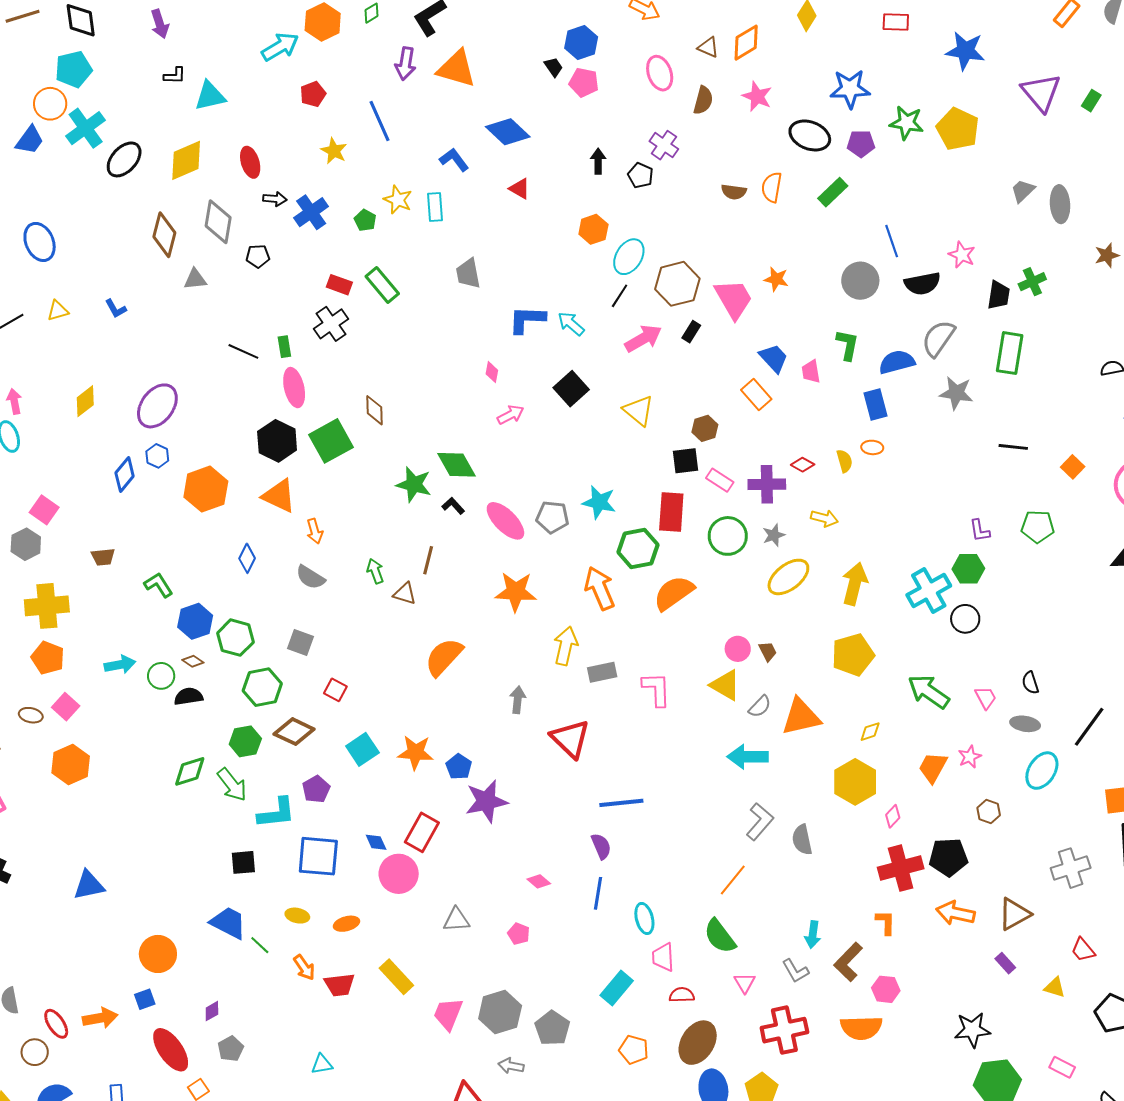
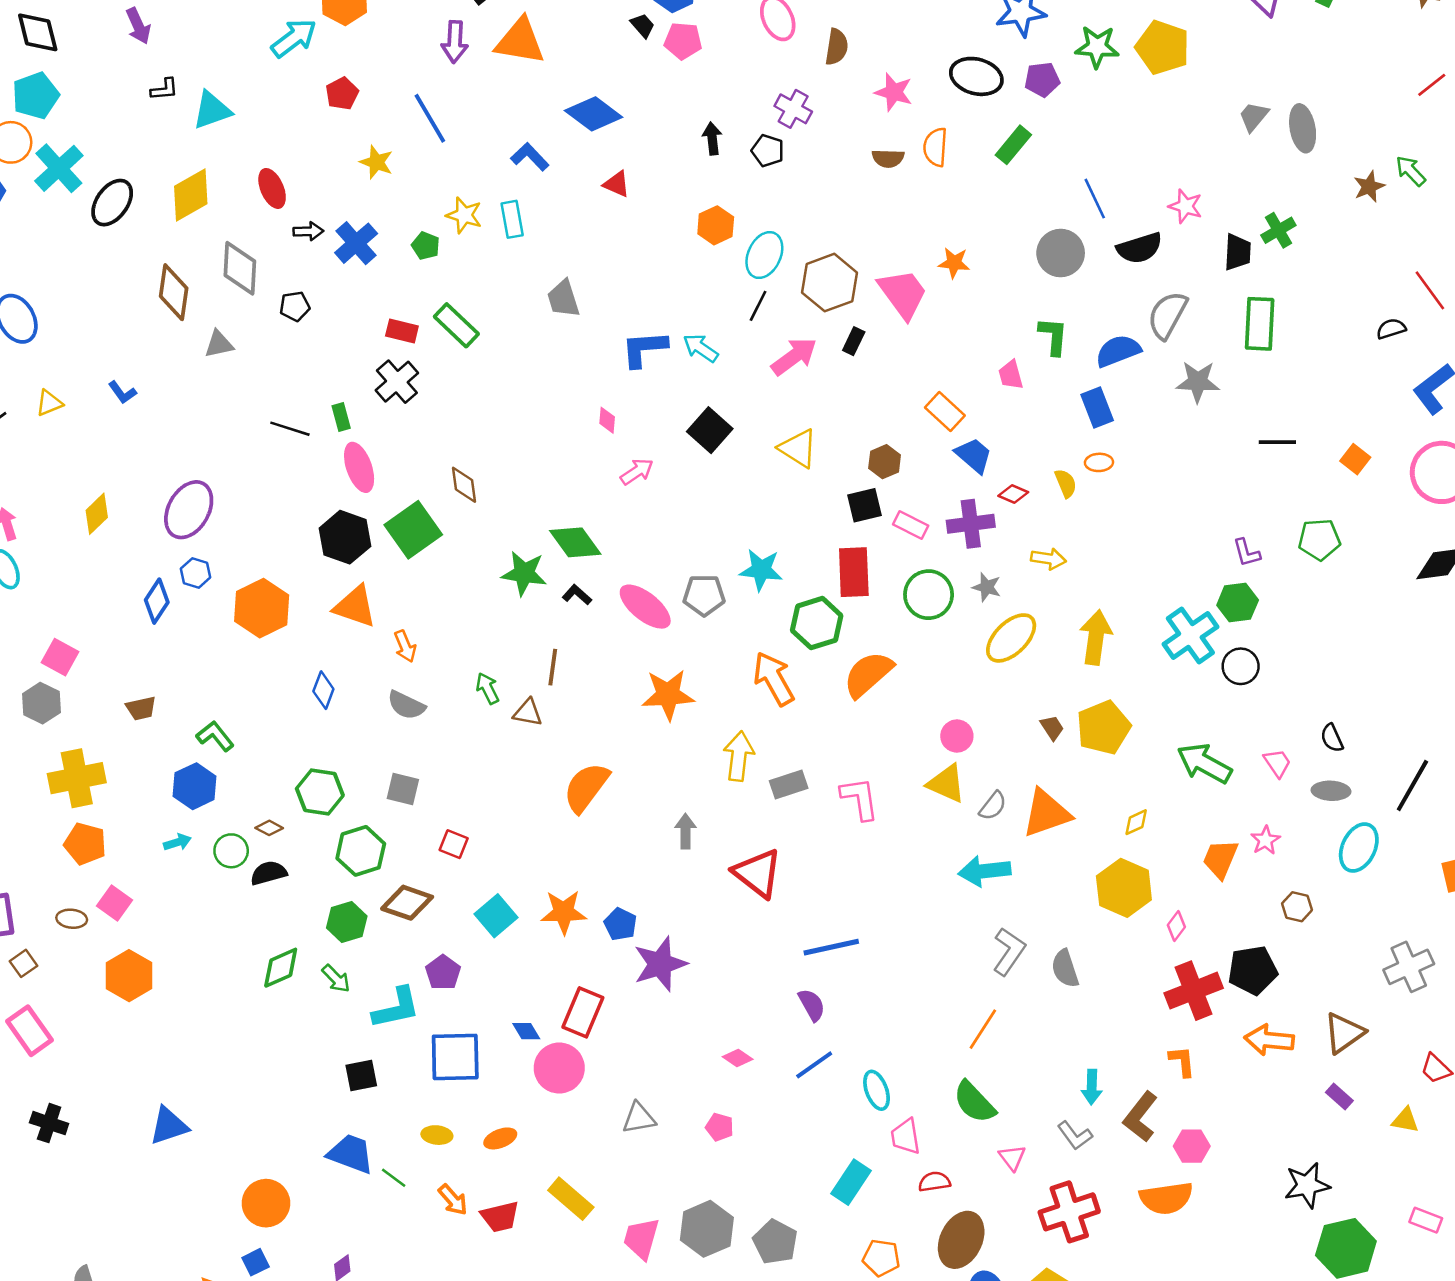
pink star: (757, 96) -> (894, 92), moved
blue trapezoid: (774, 358) -> (974, 455), moved
gray star: (774, 535) -> (987, 587), turned -30
blue hexagon: (195, 621) -> (195, 786), moved
brown trapezoid: (768, 651) -> (1052, 728), moved
cyan arrow: (120, 665) -> (177, 842), size x0.7
green arrow: (232, 785) -> (336, 979), size x0.7
blue line: (598, 893) -> (814, 1065), turned 52

